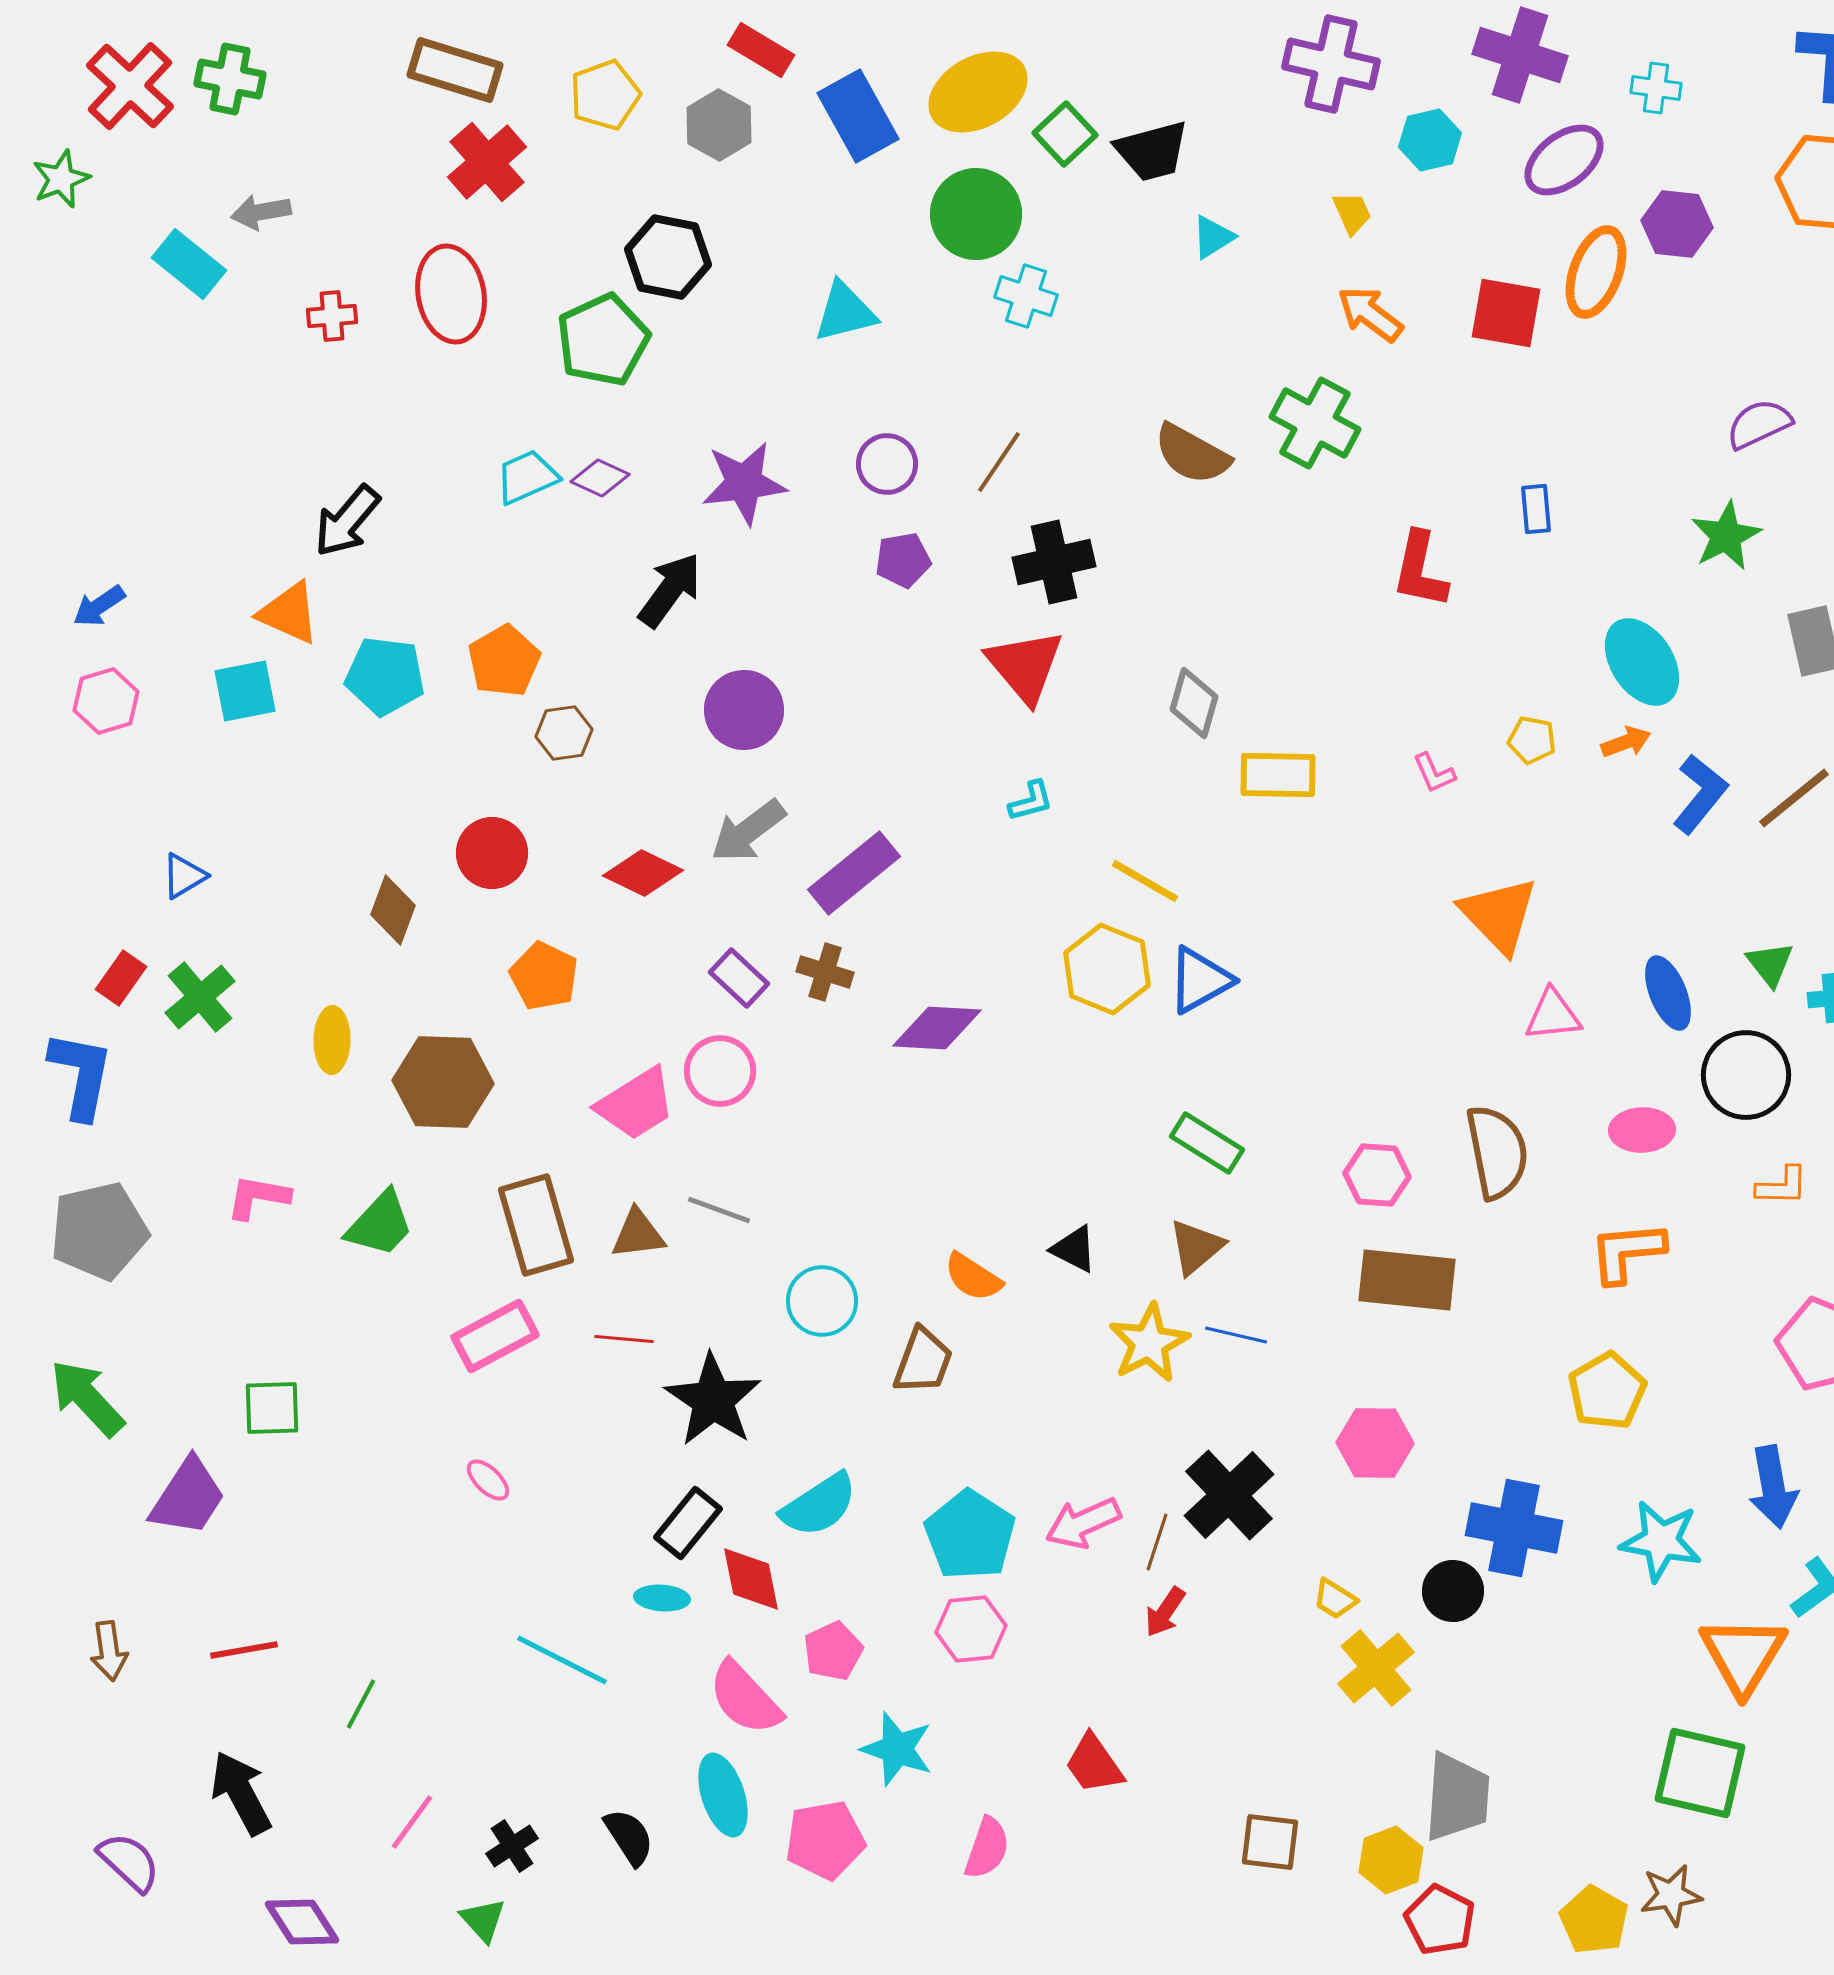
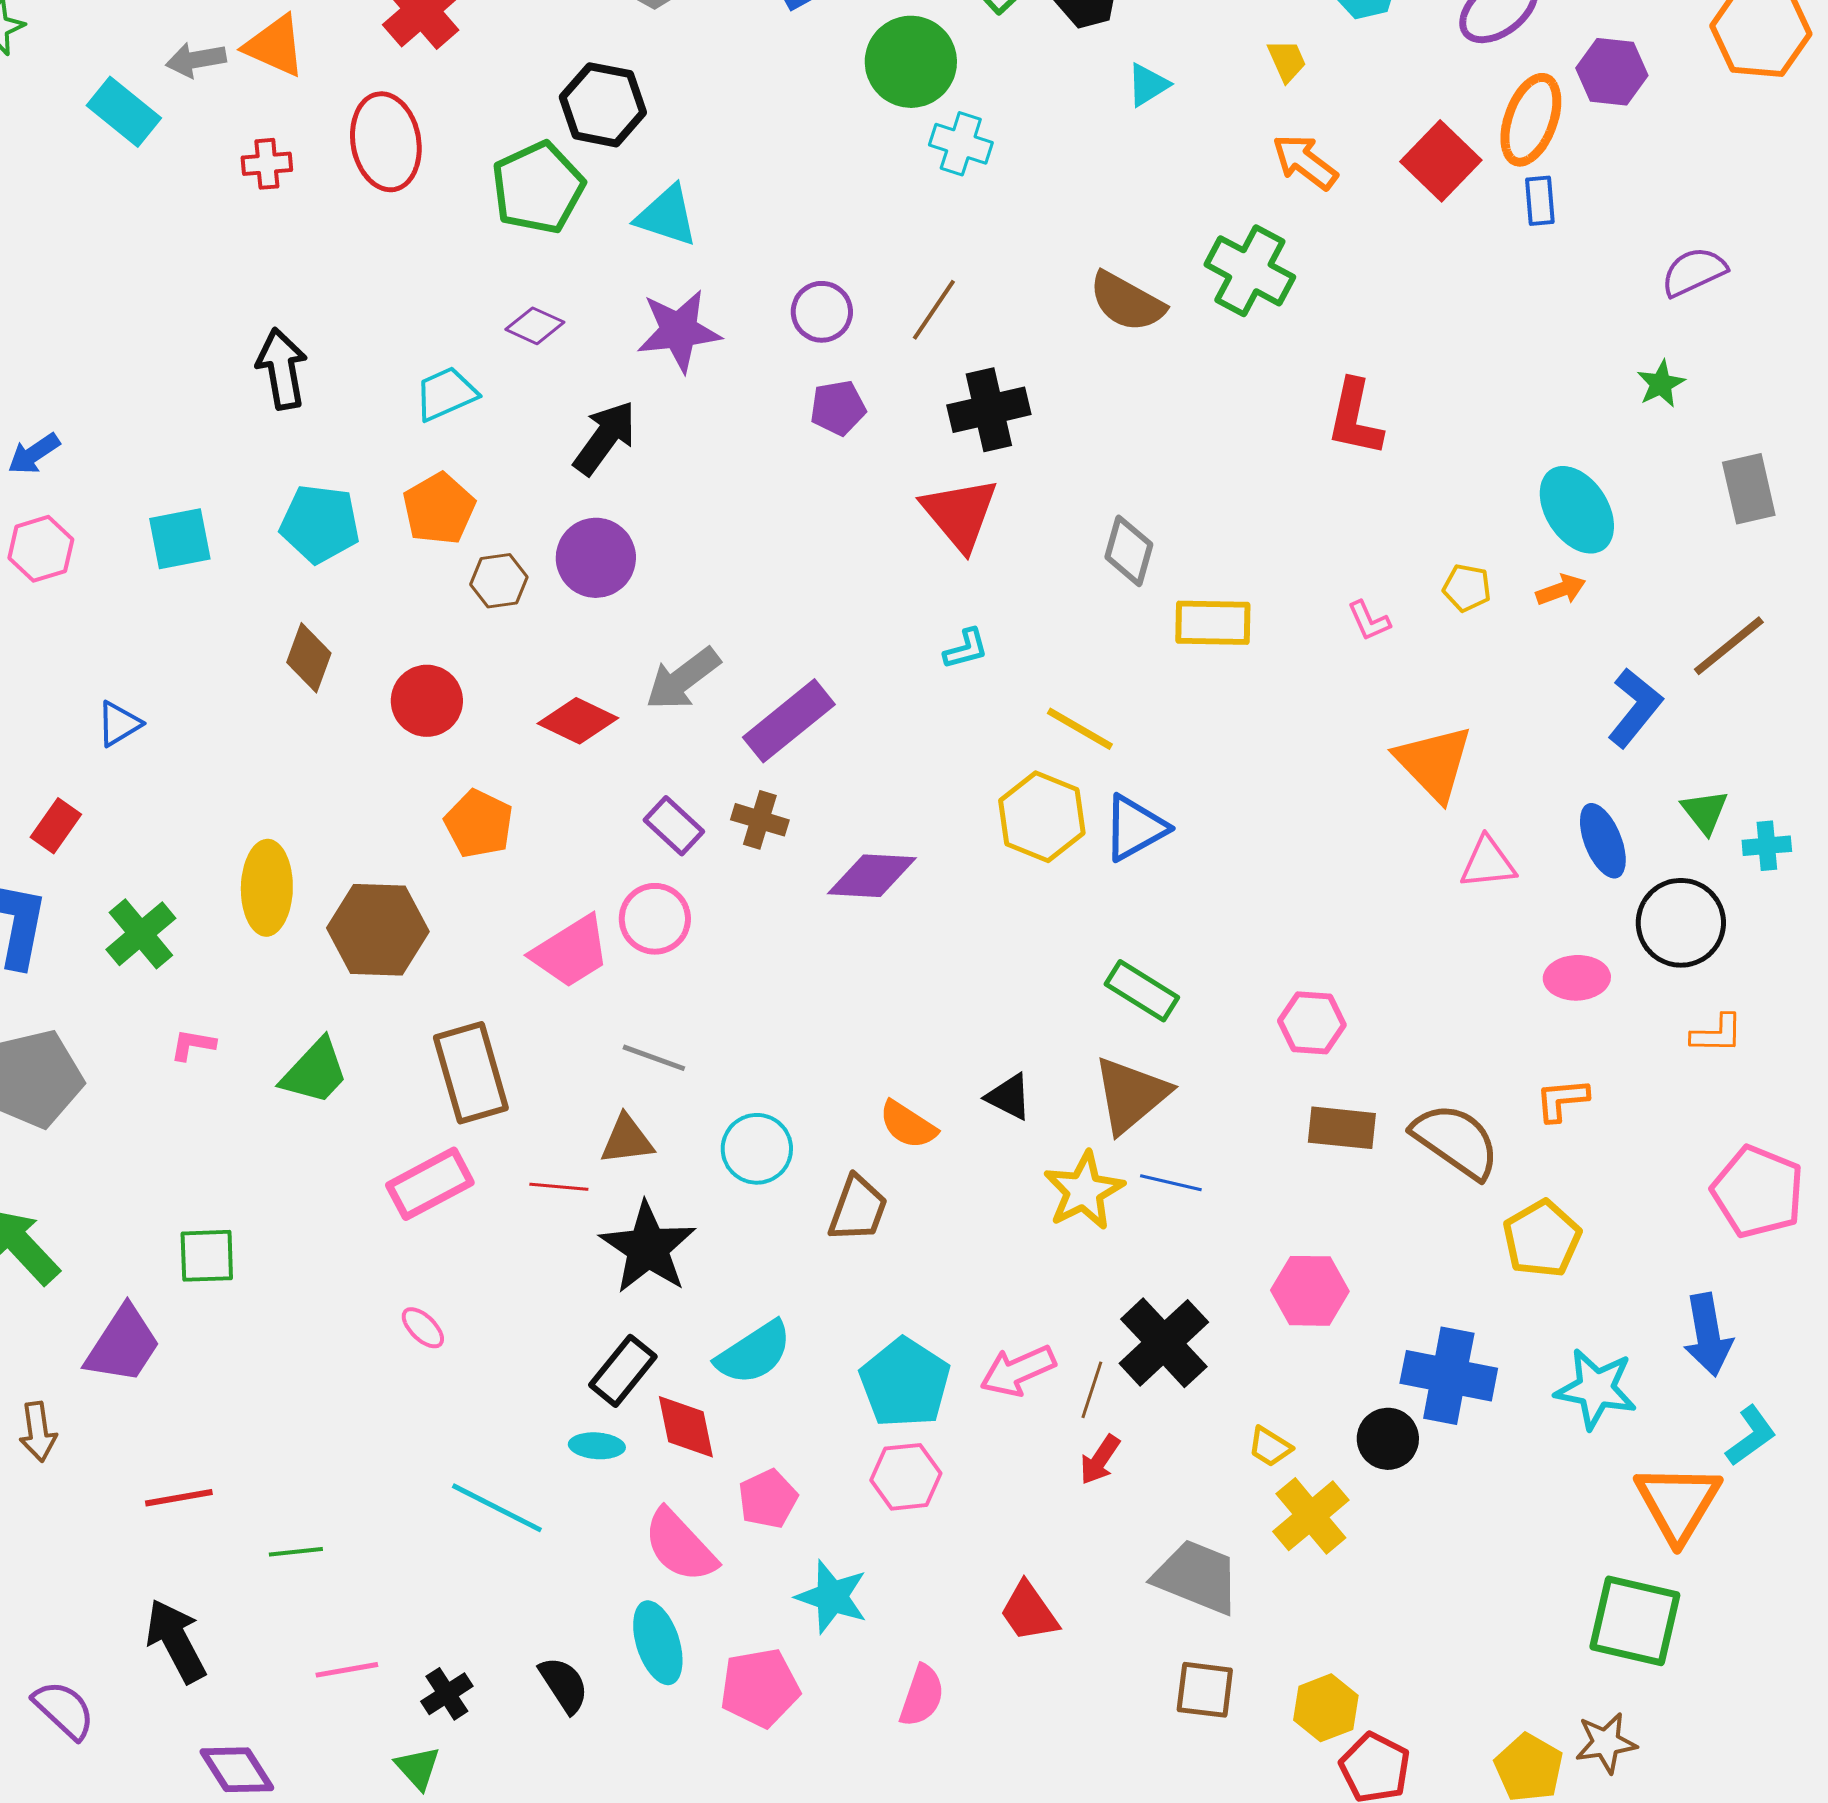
cyan triangle: (845, 312) -> (667, 216), moved, turned 32
red square: (1506, 313) -> (1441, 161), turned 34
cyan trapezoid: (527, 477) -> (446, 394), moved
blue rectangle: (1536, 509) -> (1540, 201), moved
black arrow: (347, 521) -> (282, 369), turned 130
green star: (1726, 536) -> (1661, 384), size x0.7
orange triangle: (289, 613) -> (275, 46), moved
purple circle: (744, 710) -> (596, 558), moved
blue L-shape: (1700, 794) -> (1635, 708), moved
brown diamond: (393, 910) -> (309, 658), moved
green cross: (200, 997) -> (141, 934), moved
yellow ellipse: (332, 1040) -> (267, 888), size x1.4
brown semicircle: (1497, 1152) -> (1456, 1141), moved, turned -44
pink L-shape: (258, 1197) -> (193, 1045), size x0.7
brown triangle: (638, 1234) -> (627, 1140), moved
brown triangle: (1196, 1247) -> (1131, 1095), size x1.4
orange L-shape: (1627, 1252) -> (1562, 1100), size x0.7
brown rectangle: (1407, 1280) -> (1342, 1128), size x0.7
brown arrow: (109, 1651) -> (38, 1432), moved
green line: (361, 1704) -> (296, 1552), turned 56
gray trapezoid: (1457, 1797) -> (1197, 1577), moved, turned -72
pink line: (412, 1822) -> (347, 1670), turned 44

